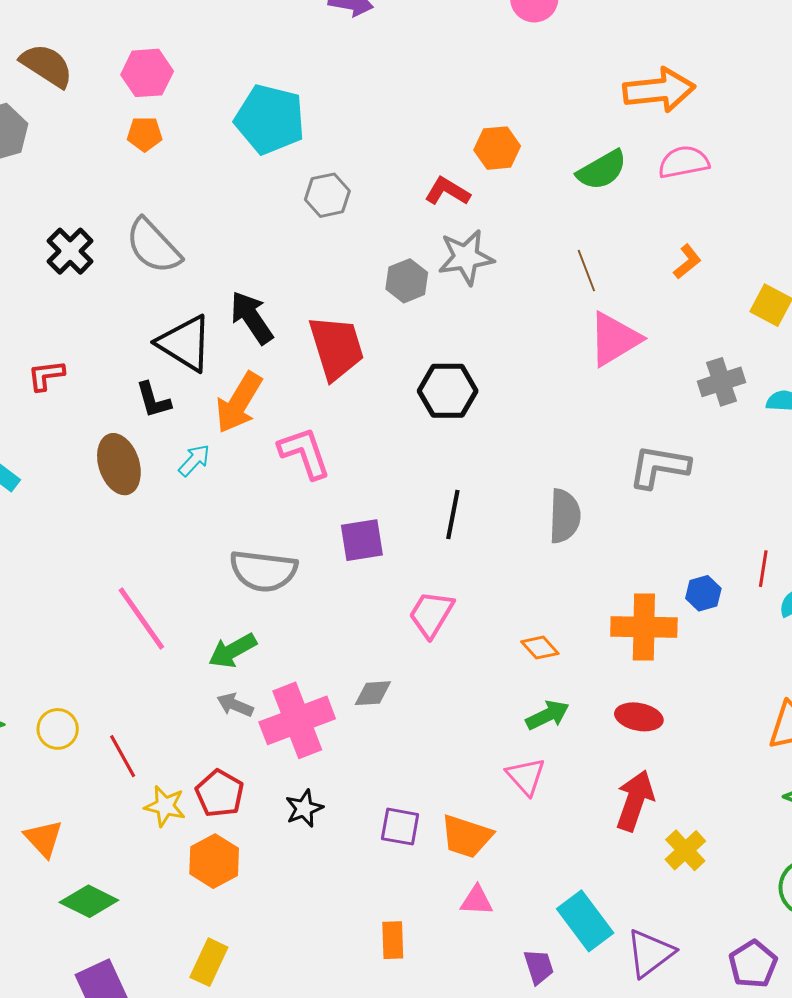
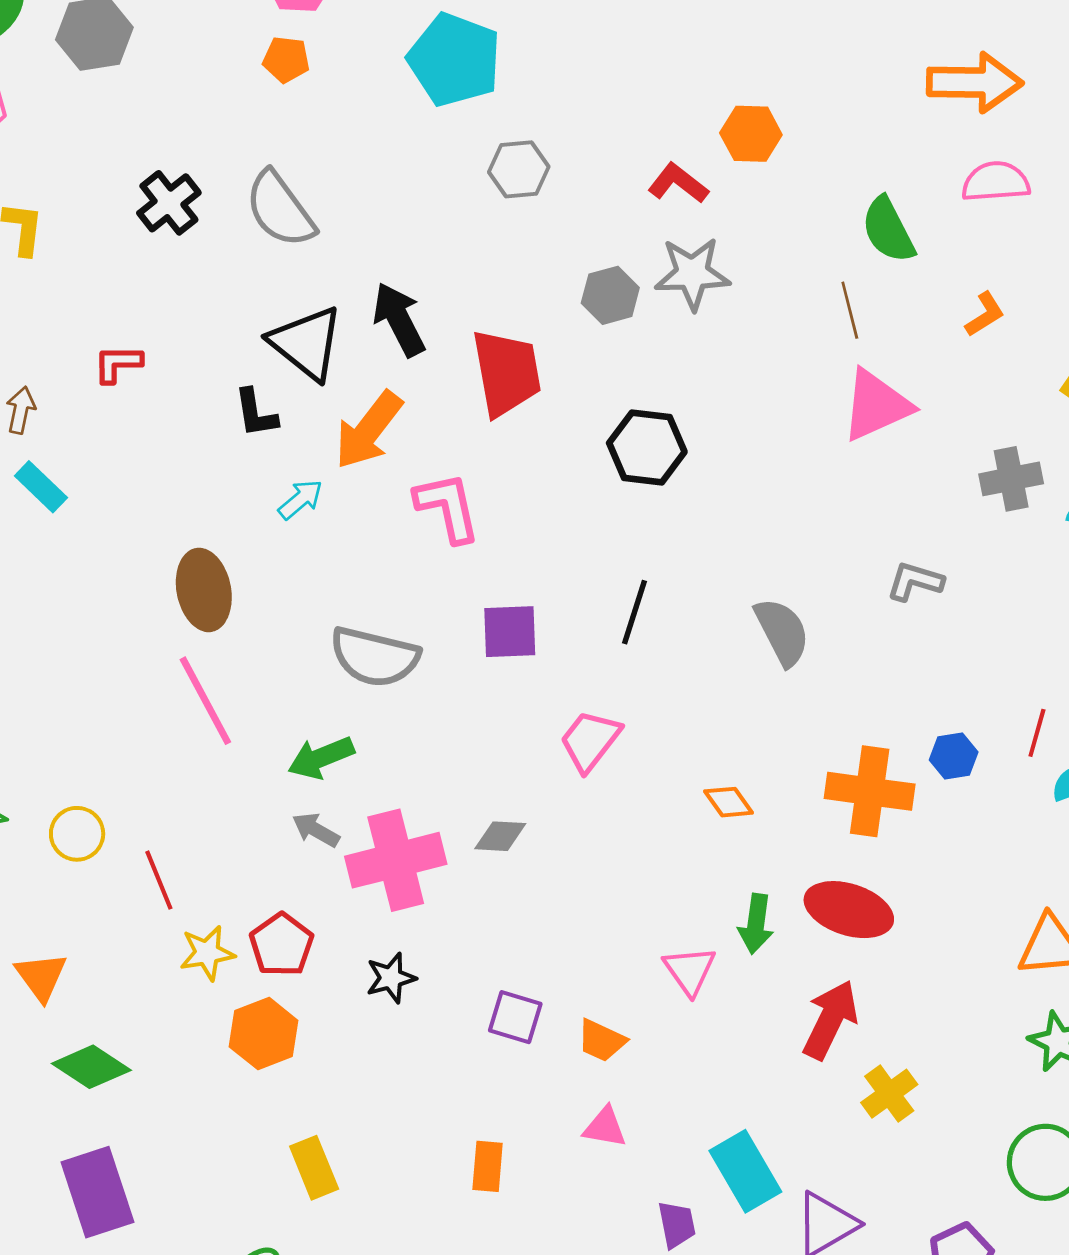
green semicircle: (602, 170) -> (888, 230), moved, turned 86
brown ellipse: (119, 464) -> (204, 590), moved
gray L-shape: (659, 467) -> (915, 581), size x0.7
gray semicircle: (565, 516) -> (782, 632), turned -36
green arrow: (547, 715) -> (756, 924), moved, turned 117
red ellipse: (639, 717) -> (849, 910), size x1.4
yellow star: (165, 806) -> (207, 953), turned -30
orange trapezoid: (466, 836) -> (602, 1041), size x0.7
yellow rectangle: (209, 962) -> (314, 1168), moved, turned -54

